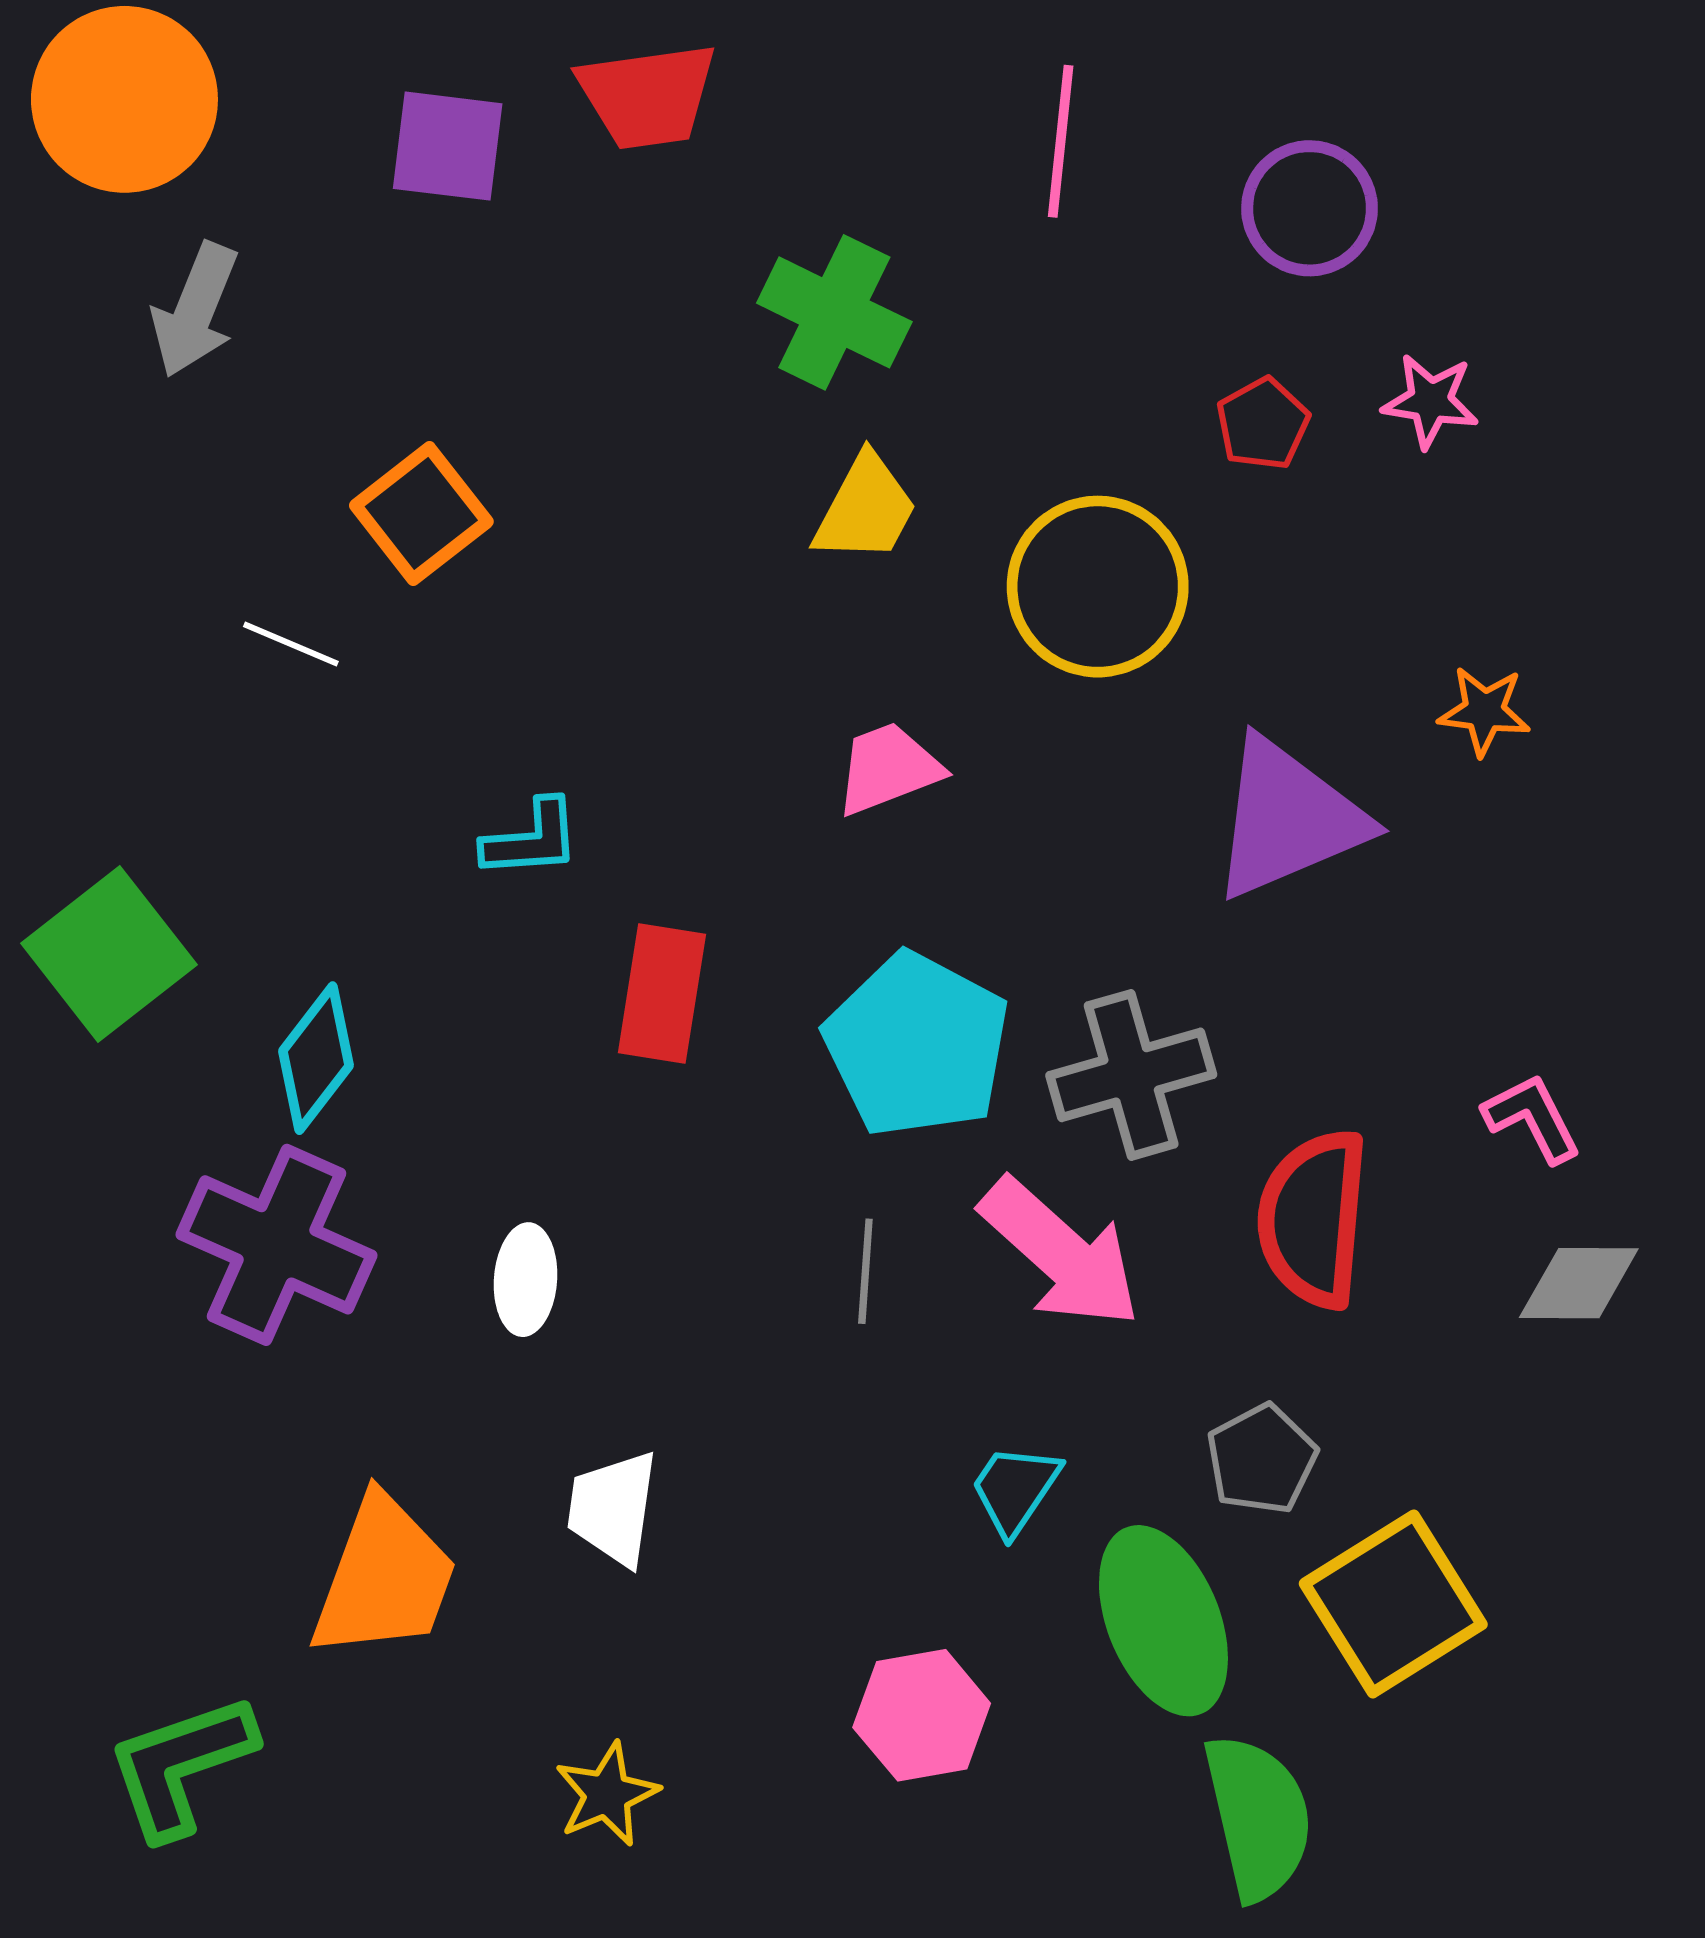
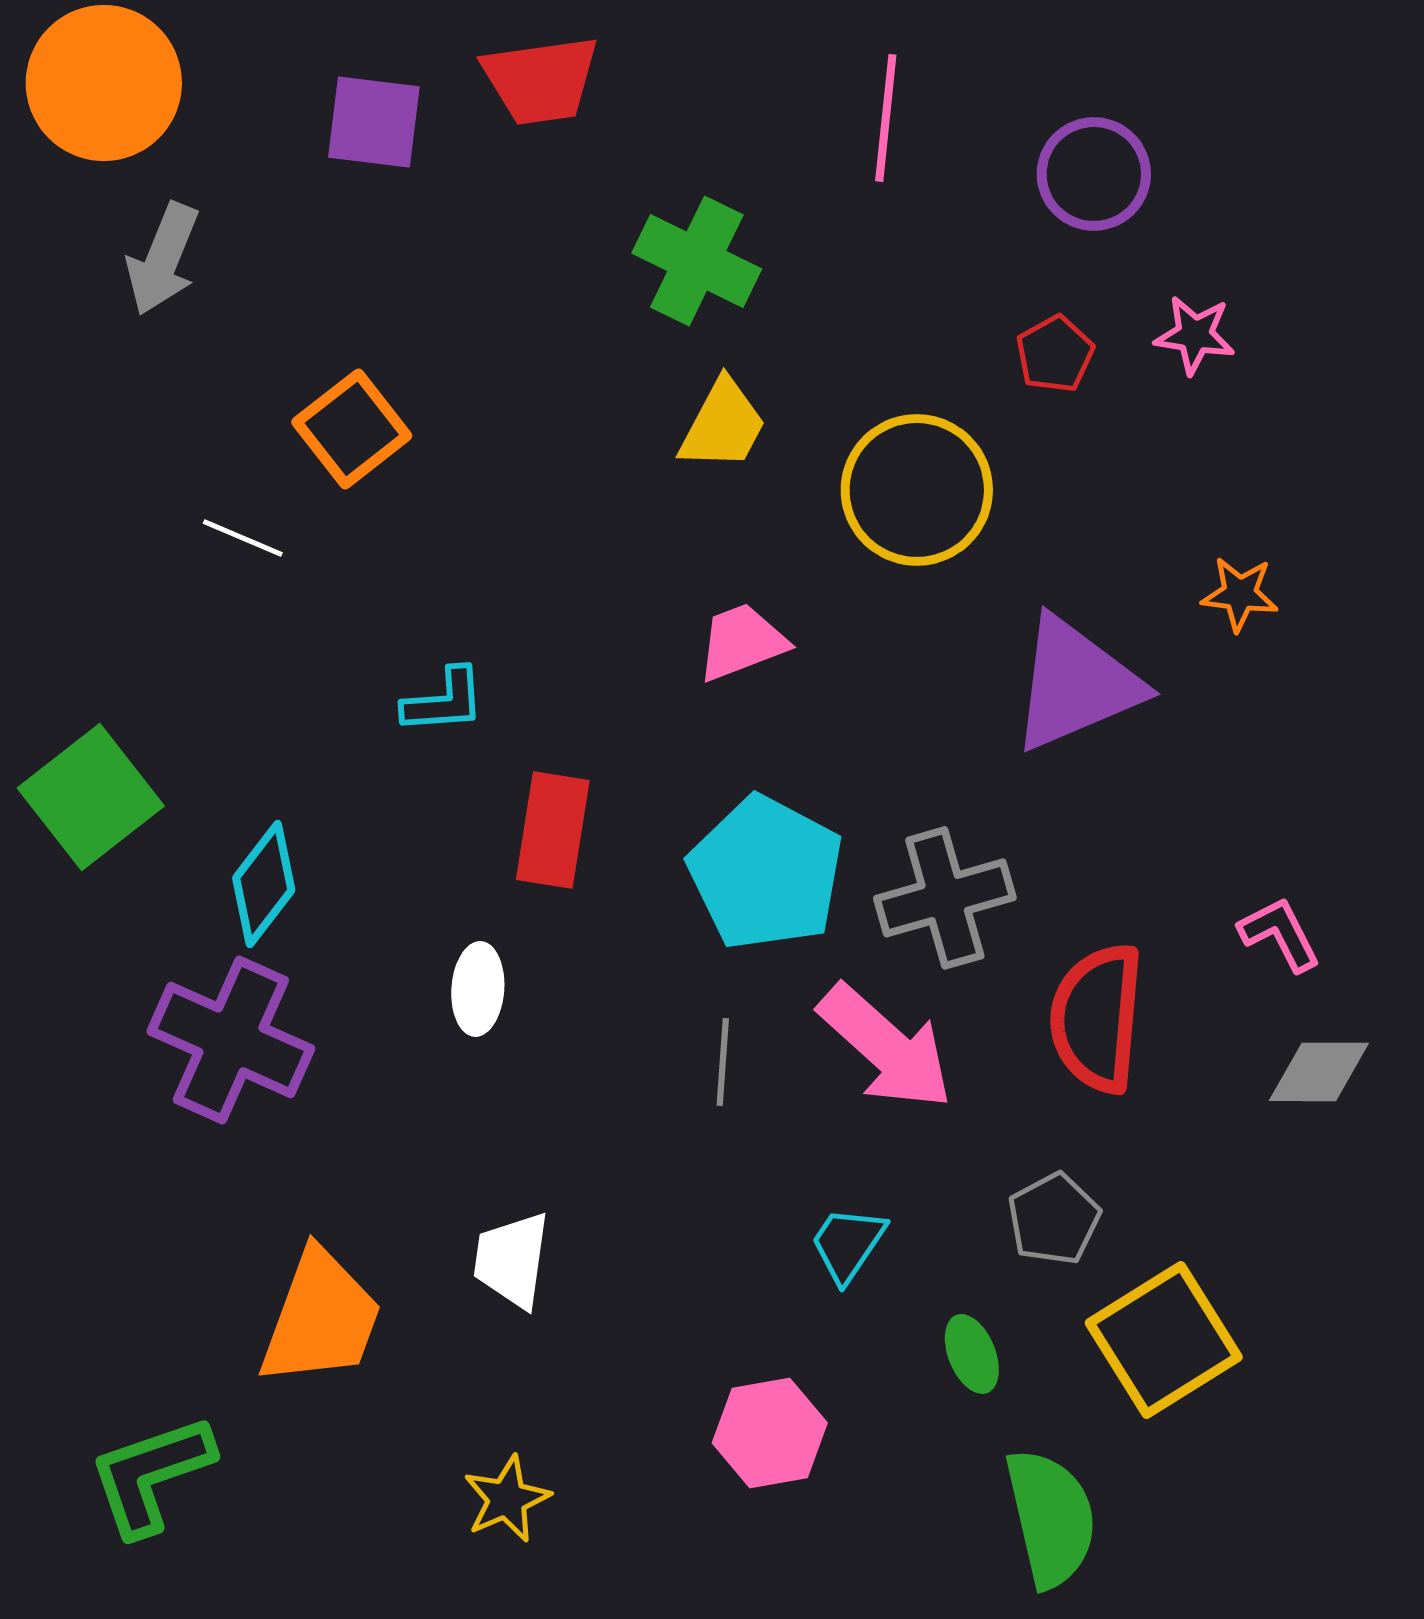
white ellipse: (525, 1280) -> (478, 989), moved
green ellipse: (1163, 1621) -> (972, 1354), size x0.5

